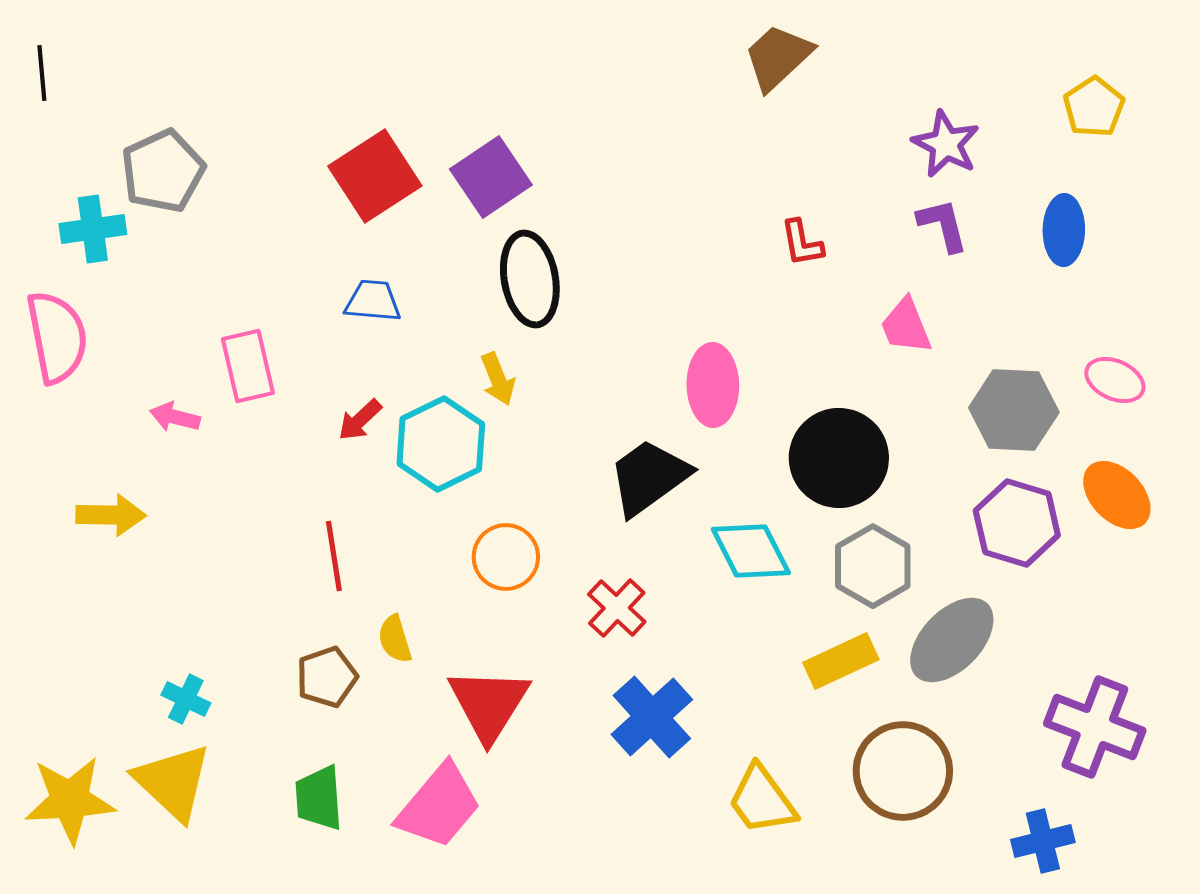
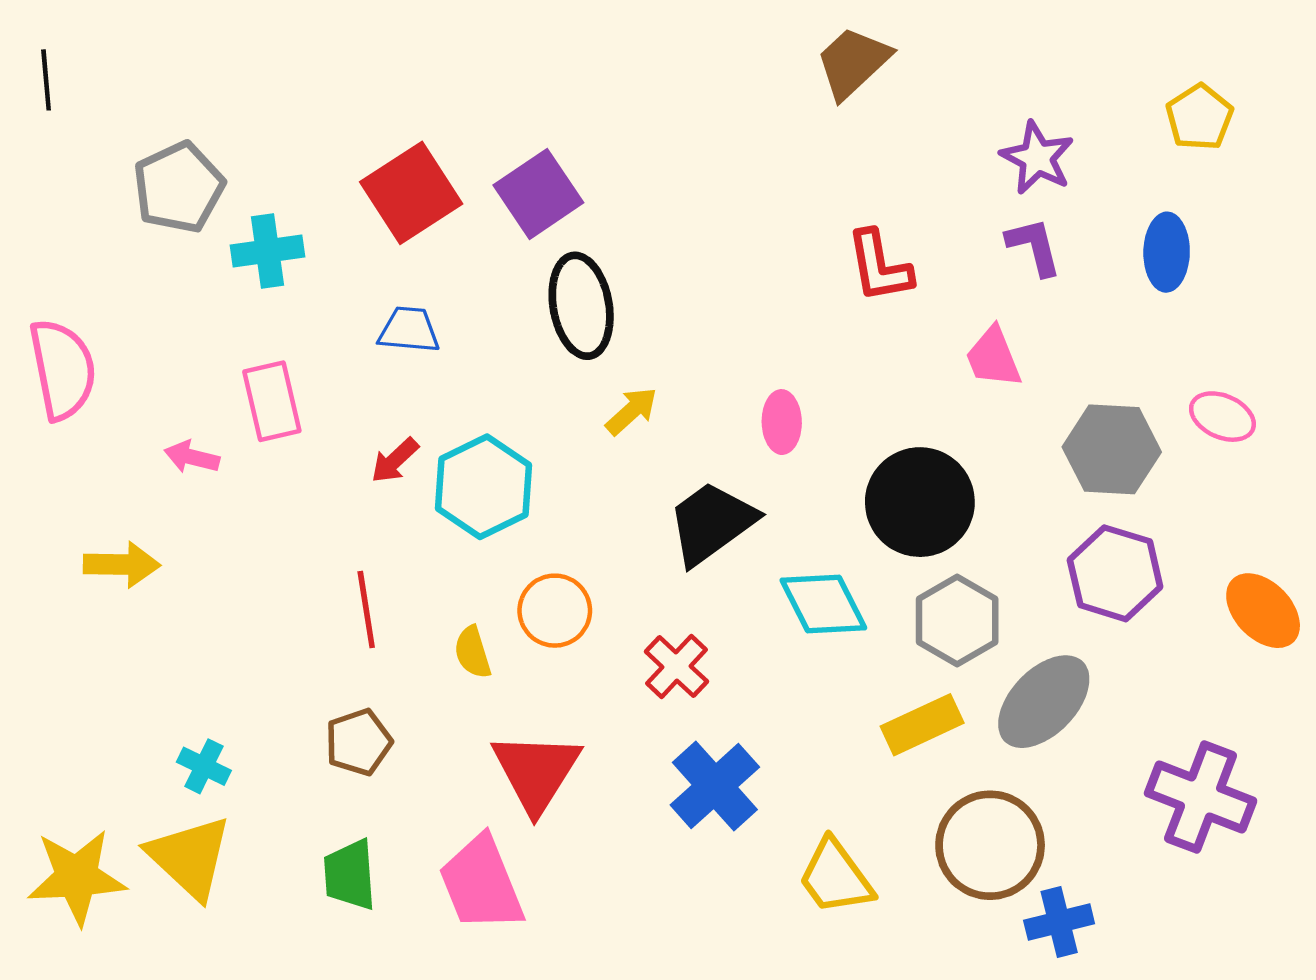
cyan cross: (93, 229) -> (268, 251), moved
red L-shape: (802, 243) -> (879, 266), size x1.4
yellow arrow: (498, 379) -> (632, 411), moved, turned -110
pink ellipse: (713, 385) -> (782, 422), size x0.7
orange ellipse: (1117, 495) -> (1263, 611), moved
yellow semicircle: (395, 639) -> (473, 652), moved
pink trapezoid: (439, 806) -> (481, 884), turned 118
blue cross: (1043, 841) -> (1059, 922), moved

